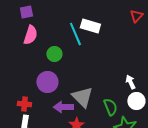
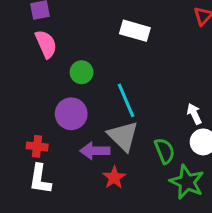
cyan line: (75, 34) -> (126, 100), moved
pink semicircle: (30, 35) -> (46, 44), turned -42

